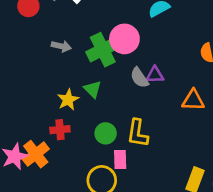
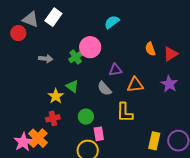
green cross: (103, 50) -> (76, 57), size x0.6
gray semicircle: (139, 78) -> (104, 88), moved
orange triangle: (193, 100) -> (135, 85), moved
yellow L-shape: (138, 133) -> (125, 112), moved

